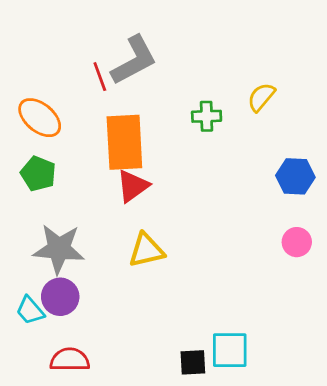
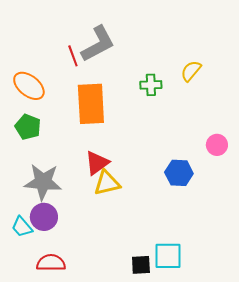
blue hexagon: (295, 176) -> (179, 173), moved
red triangle: (133, 186) -> (97, 163), moved
pink circle: (297, 242) -> (217, 145), moved

